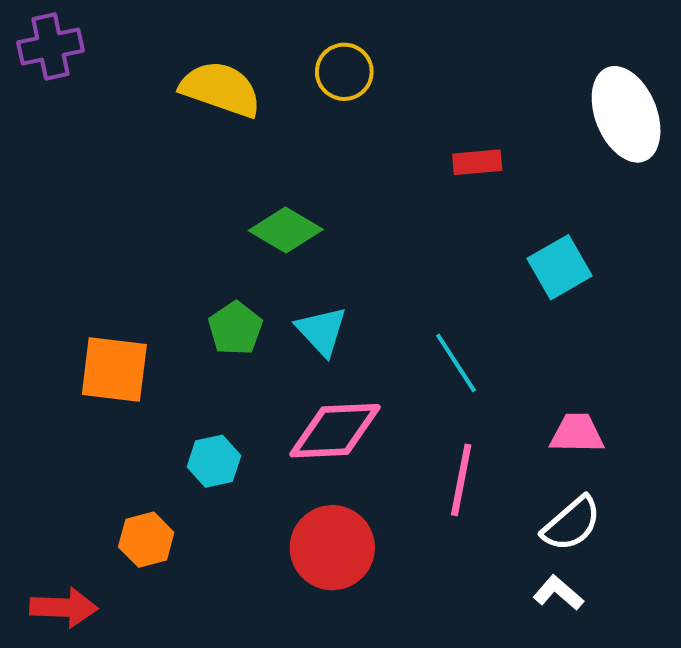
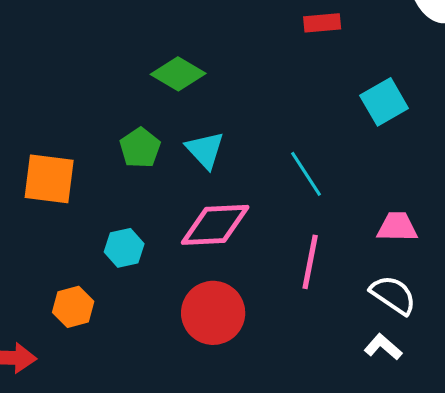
white semicircle: (572, 524) -> (393, 295), turned -105

